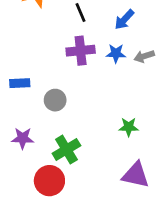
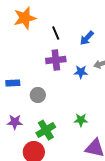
blue star: (116, 53) -> (81, 72), moved
green star: (129, 127) -> (81, 120), moved

